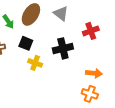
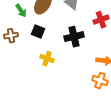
yellow cross: (35, 63) -> (47, 59), moved

